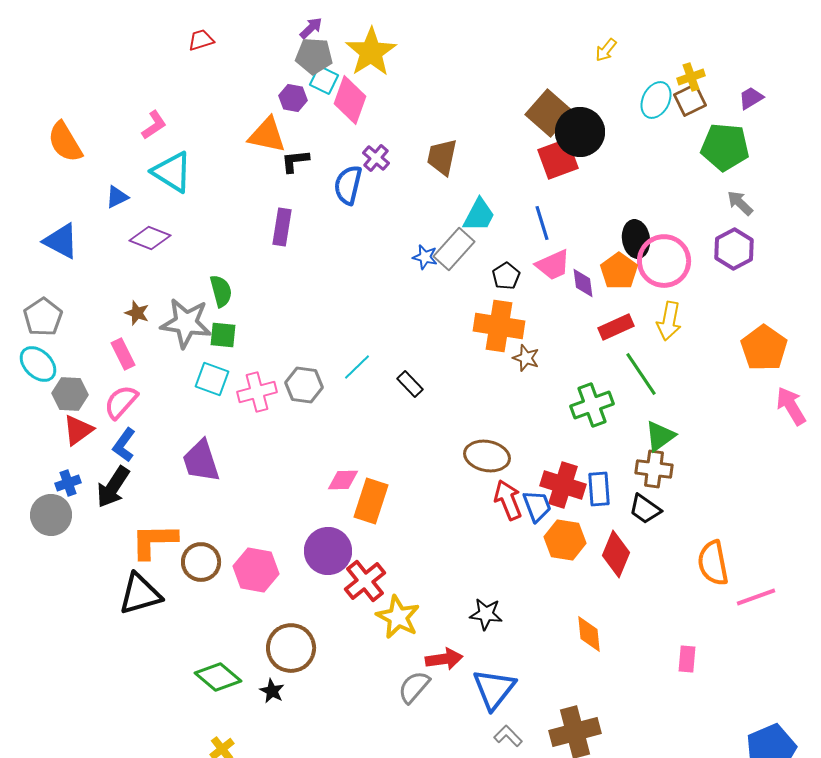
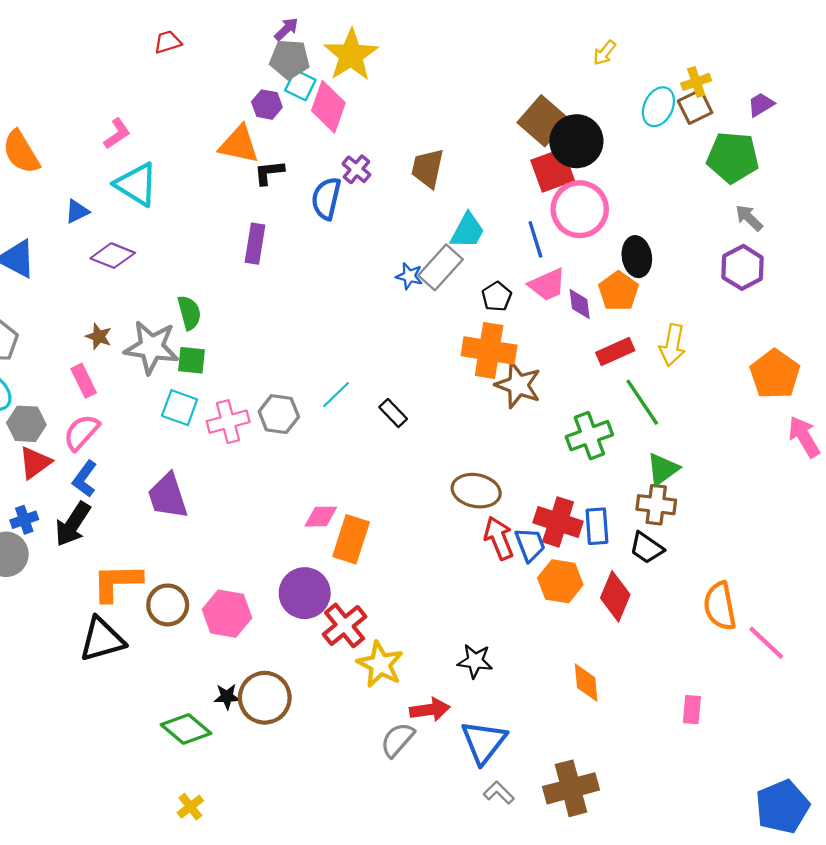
pink circle: (664, 261) -> (580, 209), moved
brown star: (526, 358) -> (518, 385), size x1.6
pink line: (756, 597) -> (766, 643), turned 63
black star: (272, 691) -> (227, 697), moved, turned -30

